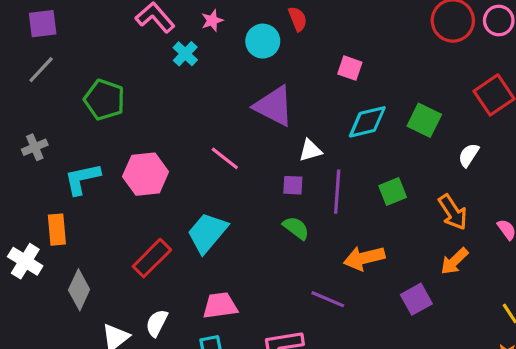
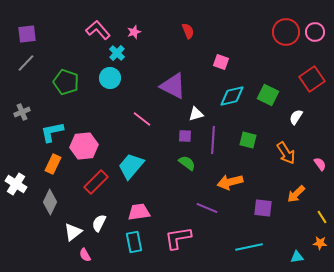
cyan circle: (263, 41) -> (110, 78), moved
pink hexagon: (146, 174) -> (84, 146), moved
green square: (393, 192) -> (248, 140), turned 36
orange rectangle: (57, 230) -> (53, 164), moved, turned 30
orange arrow: (454, 261) -> (296, 194), moved
purple square: (416, 299) -> (263, 208), turned 36

